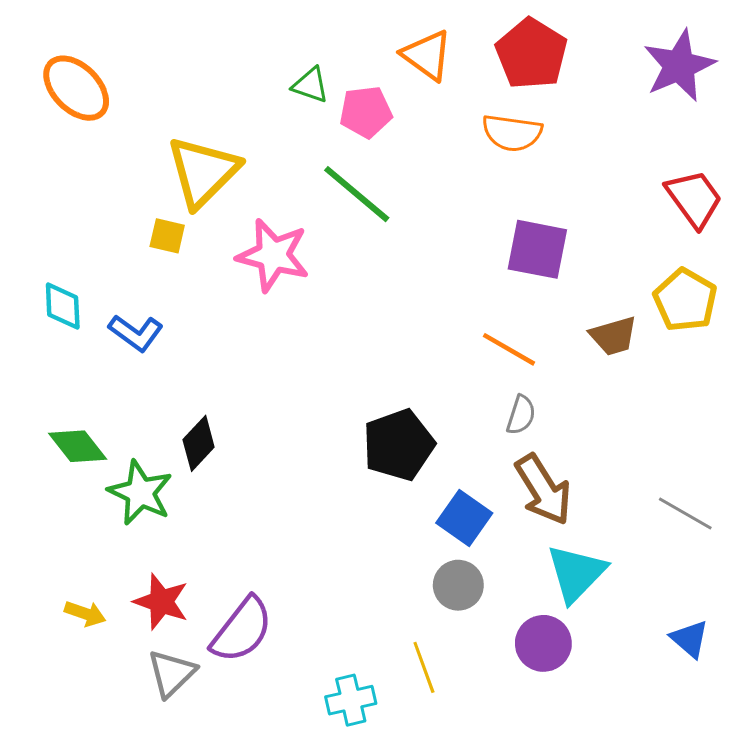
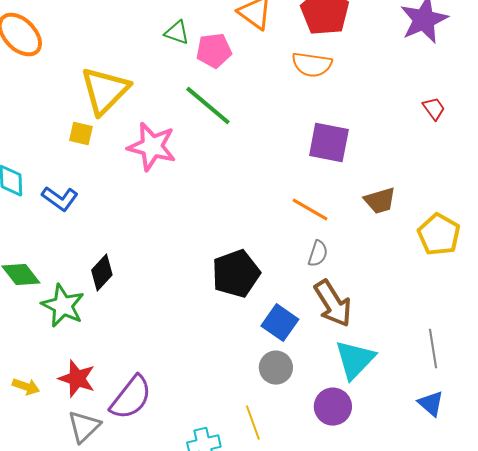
red trapezoid: (694, 199) -> (434, 109), size x0.6
yellow pentagon: (685, 300) -> (439, 235), moved
gray line: (685, 514) -> (433, 349), moved, turned 51

